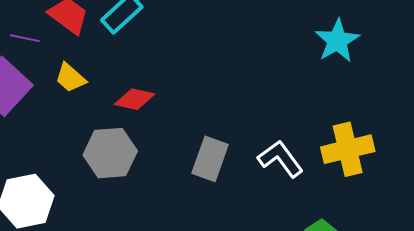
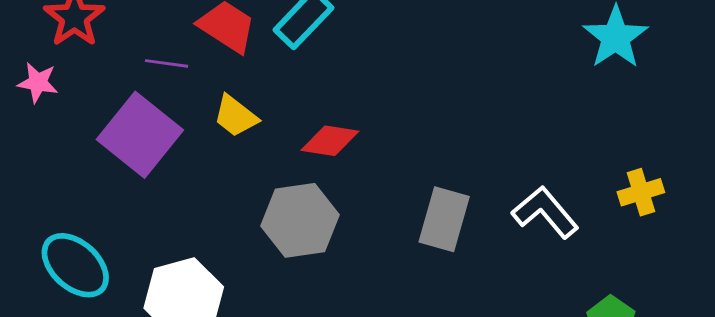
yellow cross: (348, 149) -> (641, 192), size x0.6

